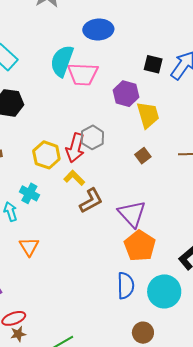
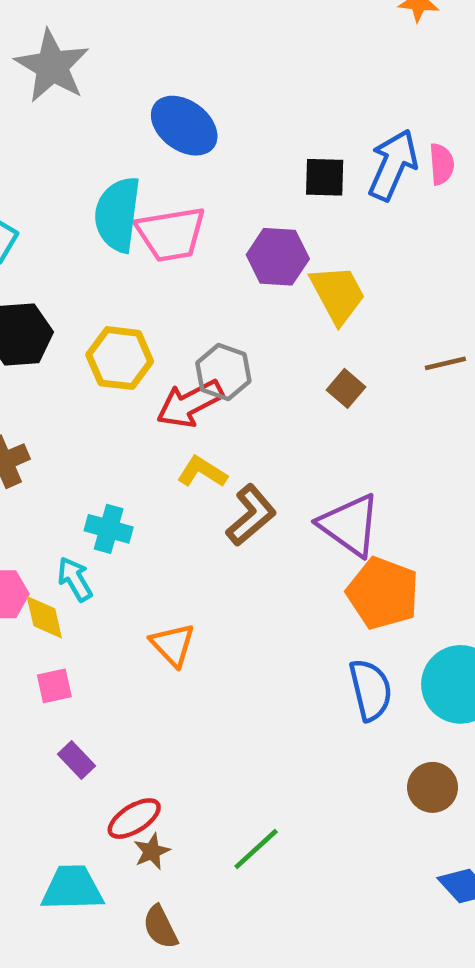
blue ellipse: (98, 30) -> (184, 126), turned 52
red arrow: (75, 148) -> (190, 404), turned 60
yellow hexagon: (46, 155) -> (120, 358), moved
orange triangle: (29, 247) -> (173, 645), moved

